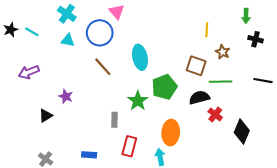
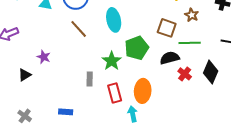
black diamond: (242, 131) -> (211, 72), moved
red rectangle: (129, 146) -> (115, 93), moved, turned -30

